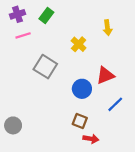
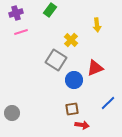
green rectangle: (46, 15) -> (50, 10), moved
gray square: (45, 67) -> (56, 60), moved
blue line: (115, 104) -> (108, 103), moved
brown square: (80, 121) -> (72, 109), turned -32

